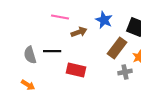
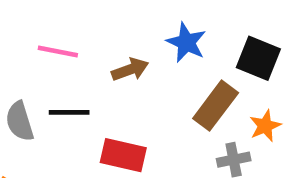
pink line: (60, 17) -> (58, 51), moved

